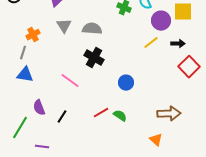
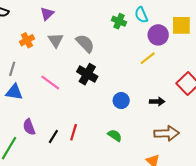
gray semicircle: (92, 29) -> (85, 43), turned 42
orange cross: (33, 35) -> (27, 40), moved
black arrow: (178, 44) -> (157, 102), moved
pink line: (70, 81) -> (50, 83), moved
red line: (101, 113) -> (74, 132), moved, turned -42

